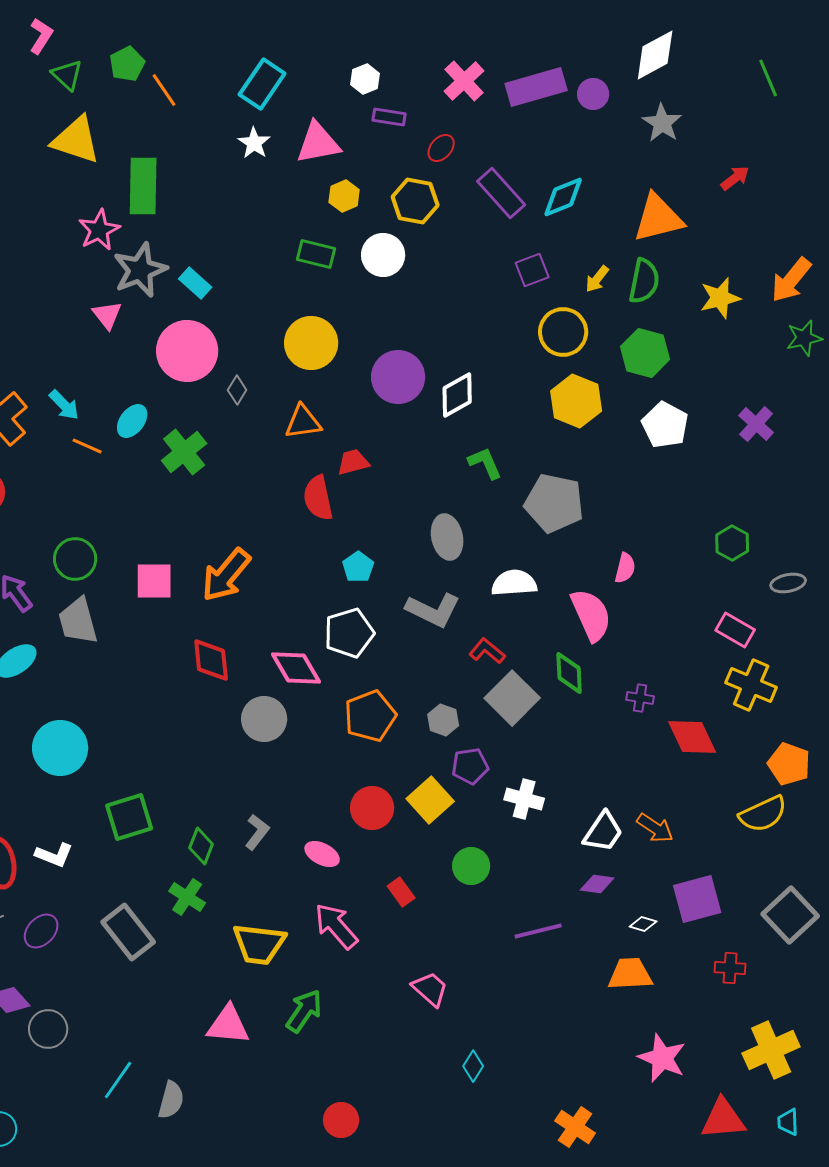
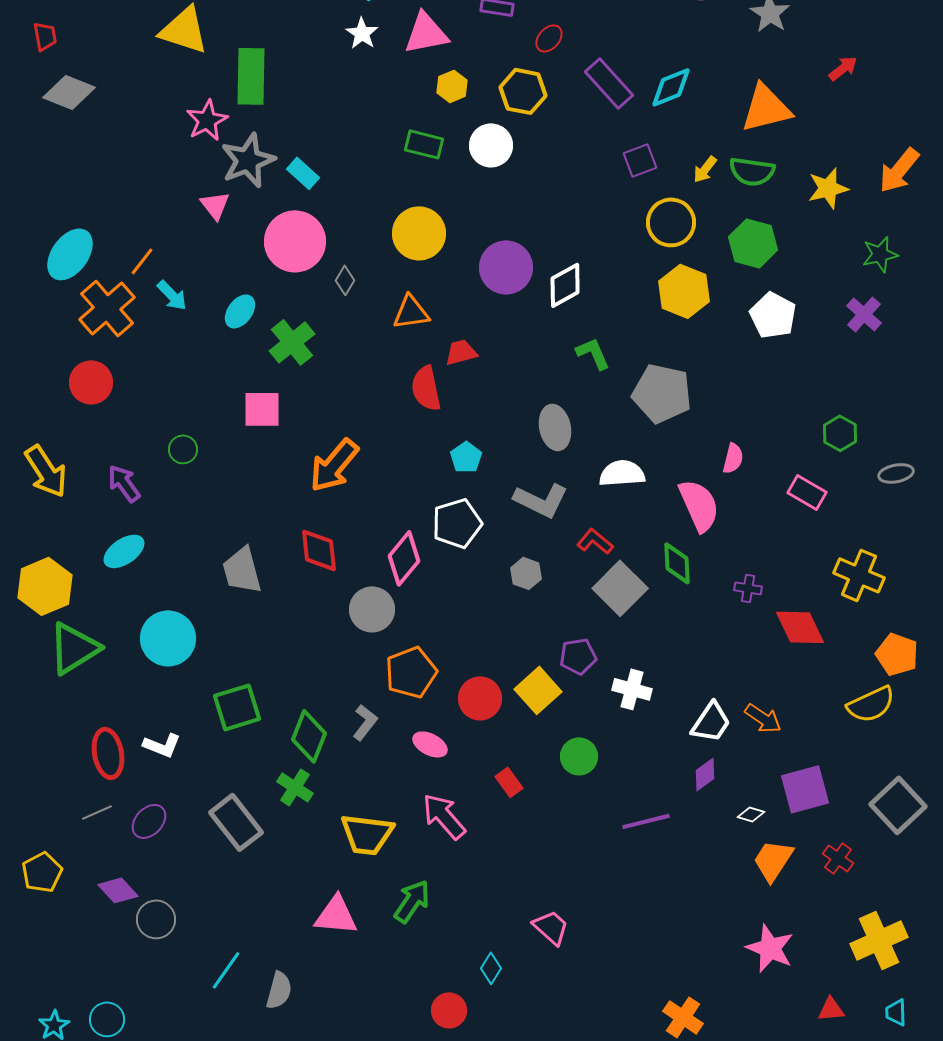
green semicircle: (644, 281) -> (752, 171), turned 87
green star: (804, 338) -> (880, 254), moved
orange line: (87, 446) -> (142, 261), moved, turned -76
green circle: (75, 559) -> (183, 449), size x0.7
pink square: (154, 581) -> (262, 409), moved
gray trapezoid: (78, 621) -> (242, 570), moved
pink rectangle: (735, 630) -> (807, 492), moved
pink diamond: (296, 668) -> (404, 558), turned 70
orange pentagon: (370, 716) -> (411, 672), moved
gray hexagon: (443, 720) -> (526, 573), moved
green diamond: (201, 846) -> (309, 736), size x1.4
purple diamond: (597, 884) -> (705, 774), turned -44
red cross: (730, 968) -> (838, 858), turned 32
orange trapezoid: (630, 974) -> (773, 860), moved, turned -54
pink trapezoid: (430, 989) -> (551, 927), moved
cyan diamond: (473, 1066) -> (491, 968), moved
red triangle: (723, 1119) -> (831, 1009), size x0.6

